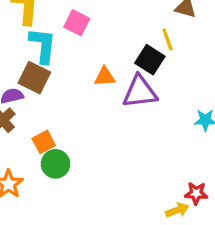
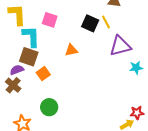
black square: (150, 60) -> (90, 23), moved
purple triangle: (140, 92) -> (120, 46), moved
orange square: (44, 142) -> (43, 74), moved

